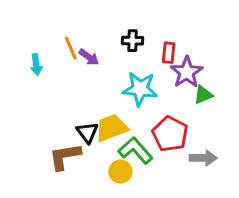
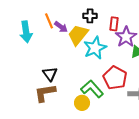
cyan arrow: (36, 65) -> (26, 32), size x1.5
cyan star: (140, 89) -> (95, 48), turned -30
yellow trapezoid: (111, 128) -> (78, 35), moved, turned -30
black triangle: (87, 132) -> (50, 74), moved

